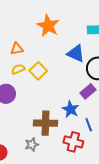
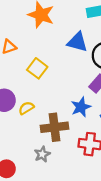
yellow semicircle: (18, 69) -> (26, 108), moved
blue star: (71, 109) -> (81, 107), turned 30

